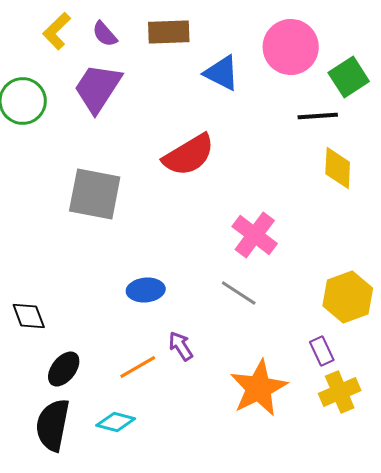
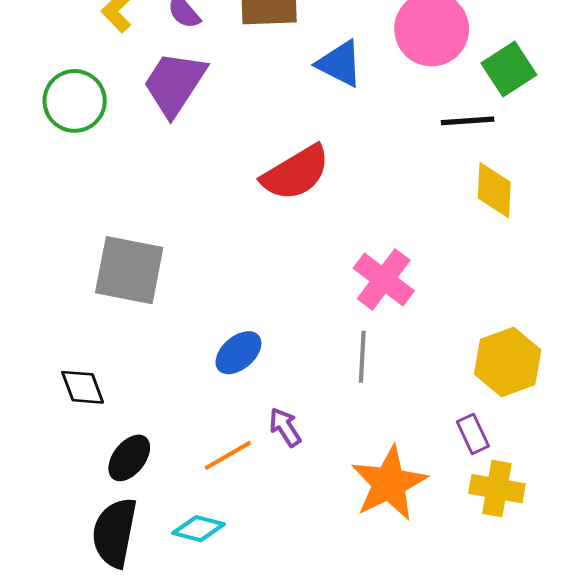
gray square: (95, 194) -> (129, 270), moved
blue ellipse: (146, 290) -> (238, 353), turned -36
gray line: (239, 293) -> (362, 357), turned 60
yellow cross: (340, 392) -> (497, 489), turned 33

